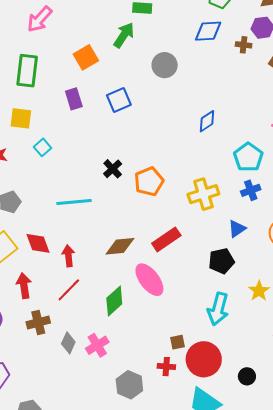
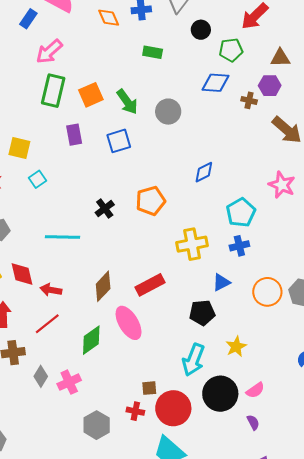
green arrow: (124, 35) -> (127, 102), moved, turned 104
green rectangle: (27, 71) -> (53, 91), moved
orange pentagon: (149, 182) -> (151, 201), moved
brown diamond: (120, 246) -> (103, 286), turned -48
red arrow: (68, 256) -> (51, 290), turned -80
black circle: (247, 376) -> (220, 394), moved, size x2.0

